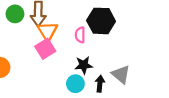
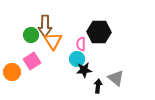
green circle: (15, 14) -> (31, 35), moved
pink square: (45, 49) -> (32, 61), moved
cyan circle: (75, 84) -> (77, 59), moved

